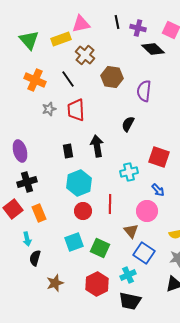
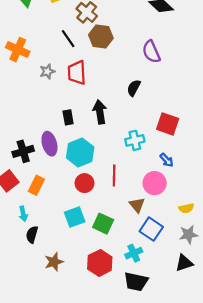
brown hexagon: (112, 77) -> (101, 36), moved
orange cross: (35, 80) -> (18, 50), moved
purple semicircle: (144, 91) -> (151, 52), turned -30
purple ellipse: (20, 151) -> (49, 144), moved
orange rectangle: (39, 213) -> (36, 185), turned 48

